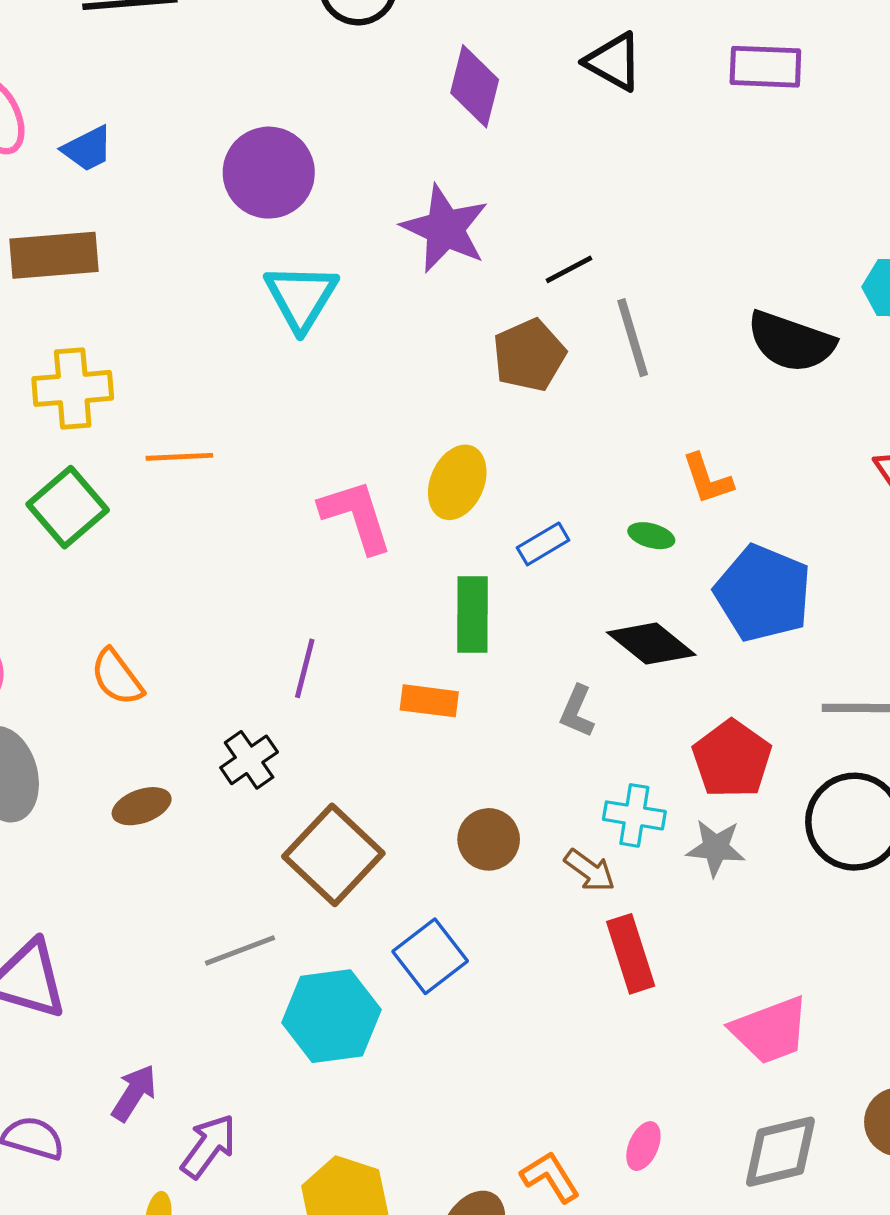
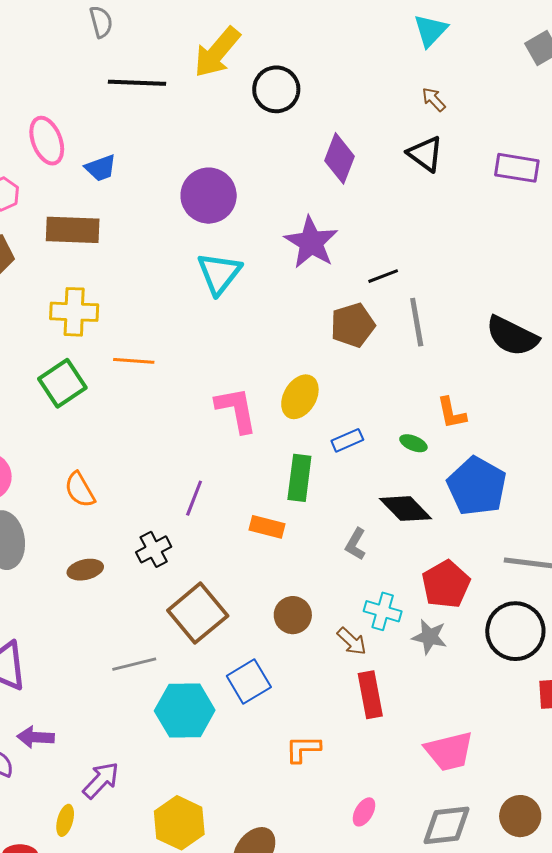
purple arrow: (134, 1093) -> (35, 737), moved, turned -126
orange L-shape: (550, 1177) -> (303, 749), moved, turned -66

